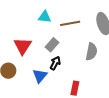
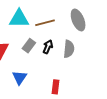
cyan triangle: (45, 17) -> (19, 19), size x1.5
black arrow: (55, 63) -> (48, 47), moved

